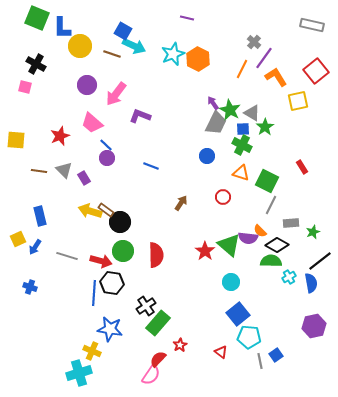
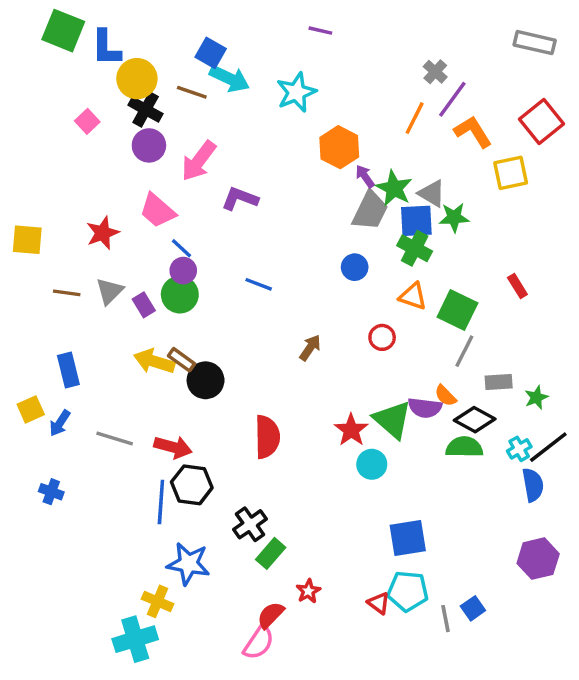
orange hexagon: (198, 59) -> (339, 147), moved
black cross: (36, 64) -> (146, 109), moved
pink square: (25, 87) -> (87, 121), moved, turned 32
green star: (265, 127) -> (454, 217), turned 30
blue square: (243, 129) -> (416, 221), size x1.5
gray triangle: (64, 170) -> (110, 291), turned 30
green circle: (123, 251) -> (180, 295), moved
cyan cross: (289, 277) -> (519, 449), moved
cyan circle: (231, 282) -> (372, 464), moved
blue square: (238, 314) -> (408, 538), turned 30
green rectangle: (158, 323) -> (271, 553), size x0.7
cyan pentagon: (249, 337) -> (408, 591), moved

